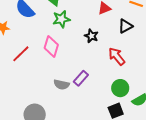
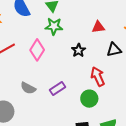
gray semicircle: (61, 85) -> (28, 88), moved
green circle: (120, 88) -> (89, 99), moved

